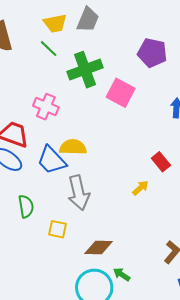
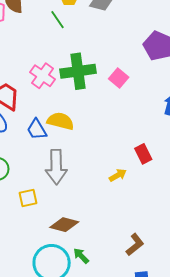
green cross: (85, 70) -> (78, 71), moved
pink square: (121, 93) -> (119, 78), size x0.7
blue trapezoid: (52, 160) -> (37, 129), size x0.7
yellow square: (57, 229) -> (28, 198), turned -36

